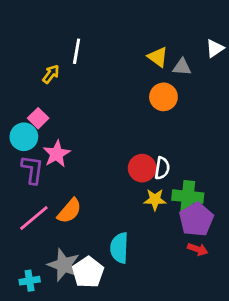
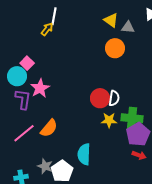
yellow arrow: (51, 74) -> (47, 29), moved
gray star: (64, 265) -> (45, 166), size x0.7

